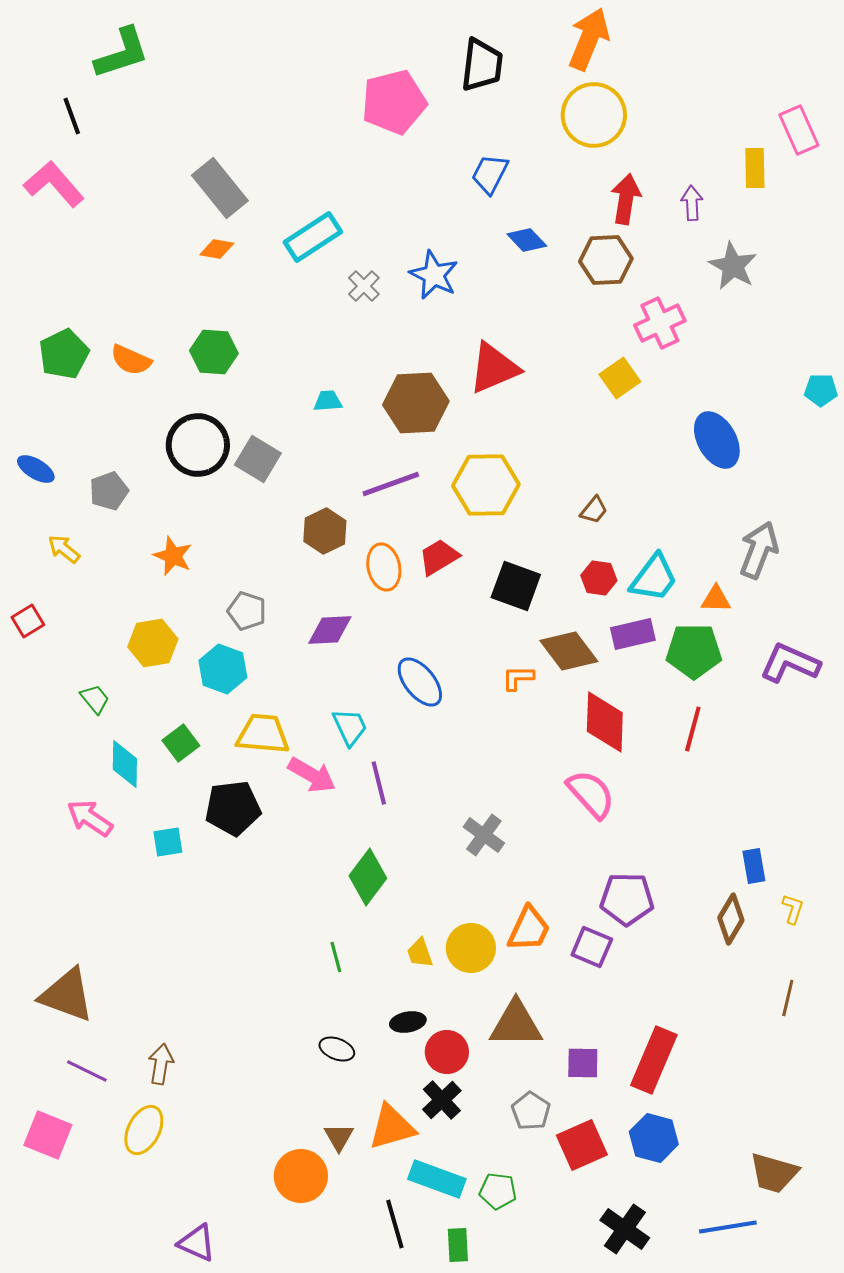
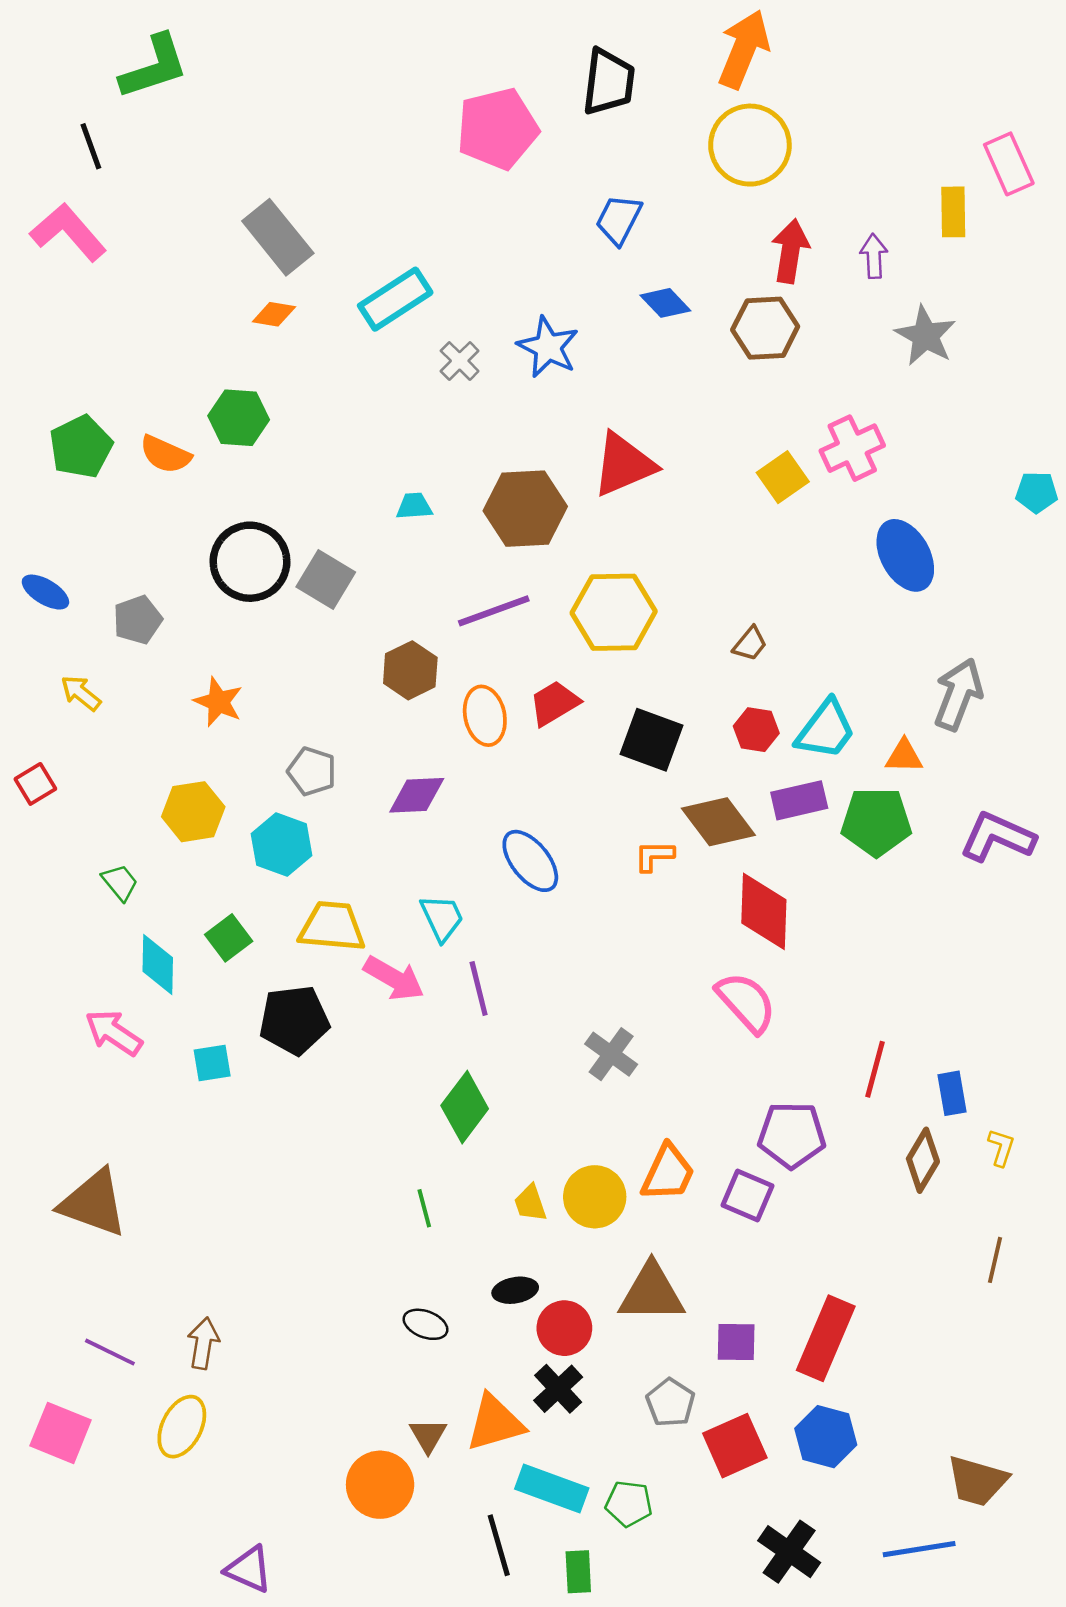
pink cross: (660, 323) -> (852, 448), moved
green hexagon: (214, 352) -> (239, 418), moved
red line: (693, 729) -> (875, 1069), moved
brown triangle: (67, 995) -> (93, 1203), moved

